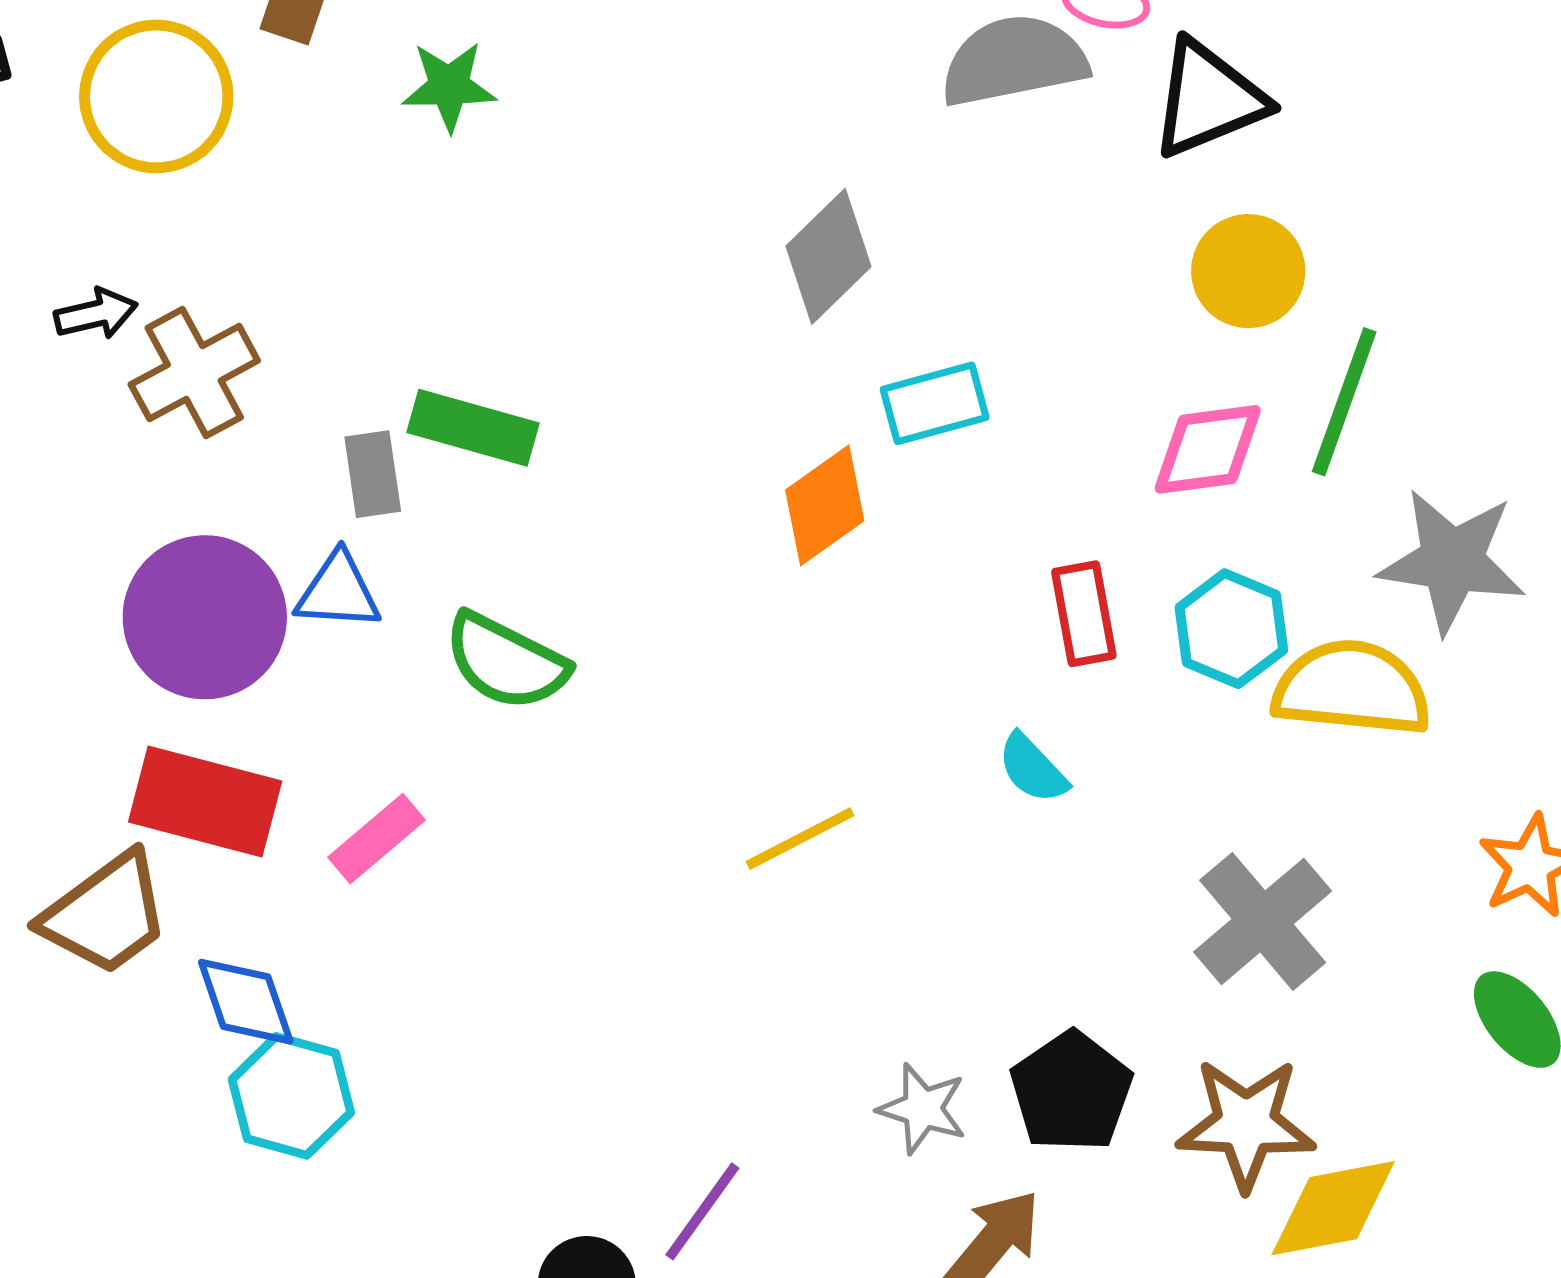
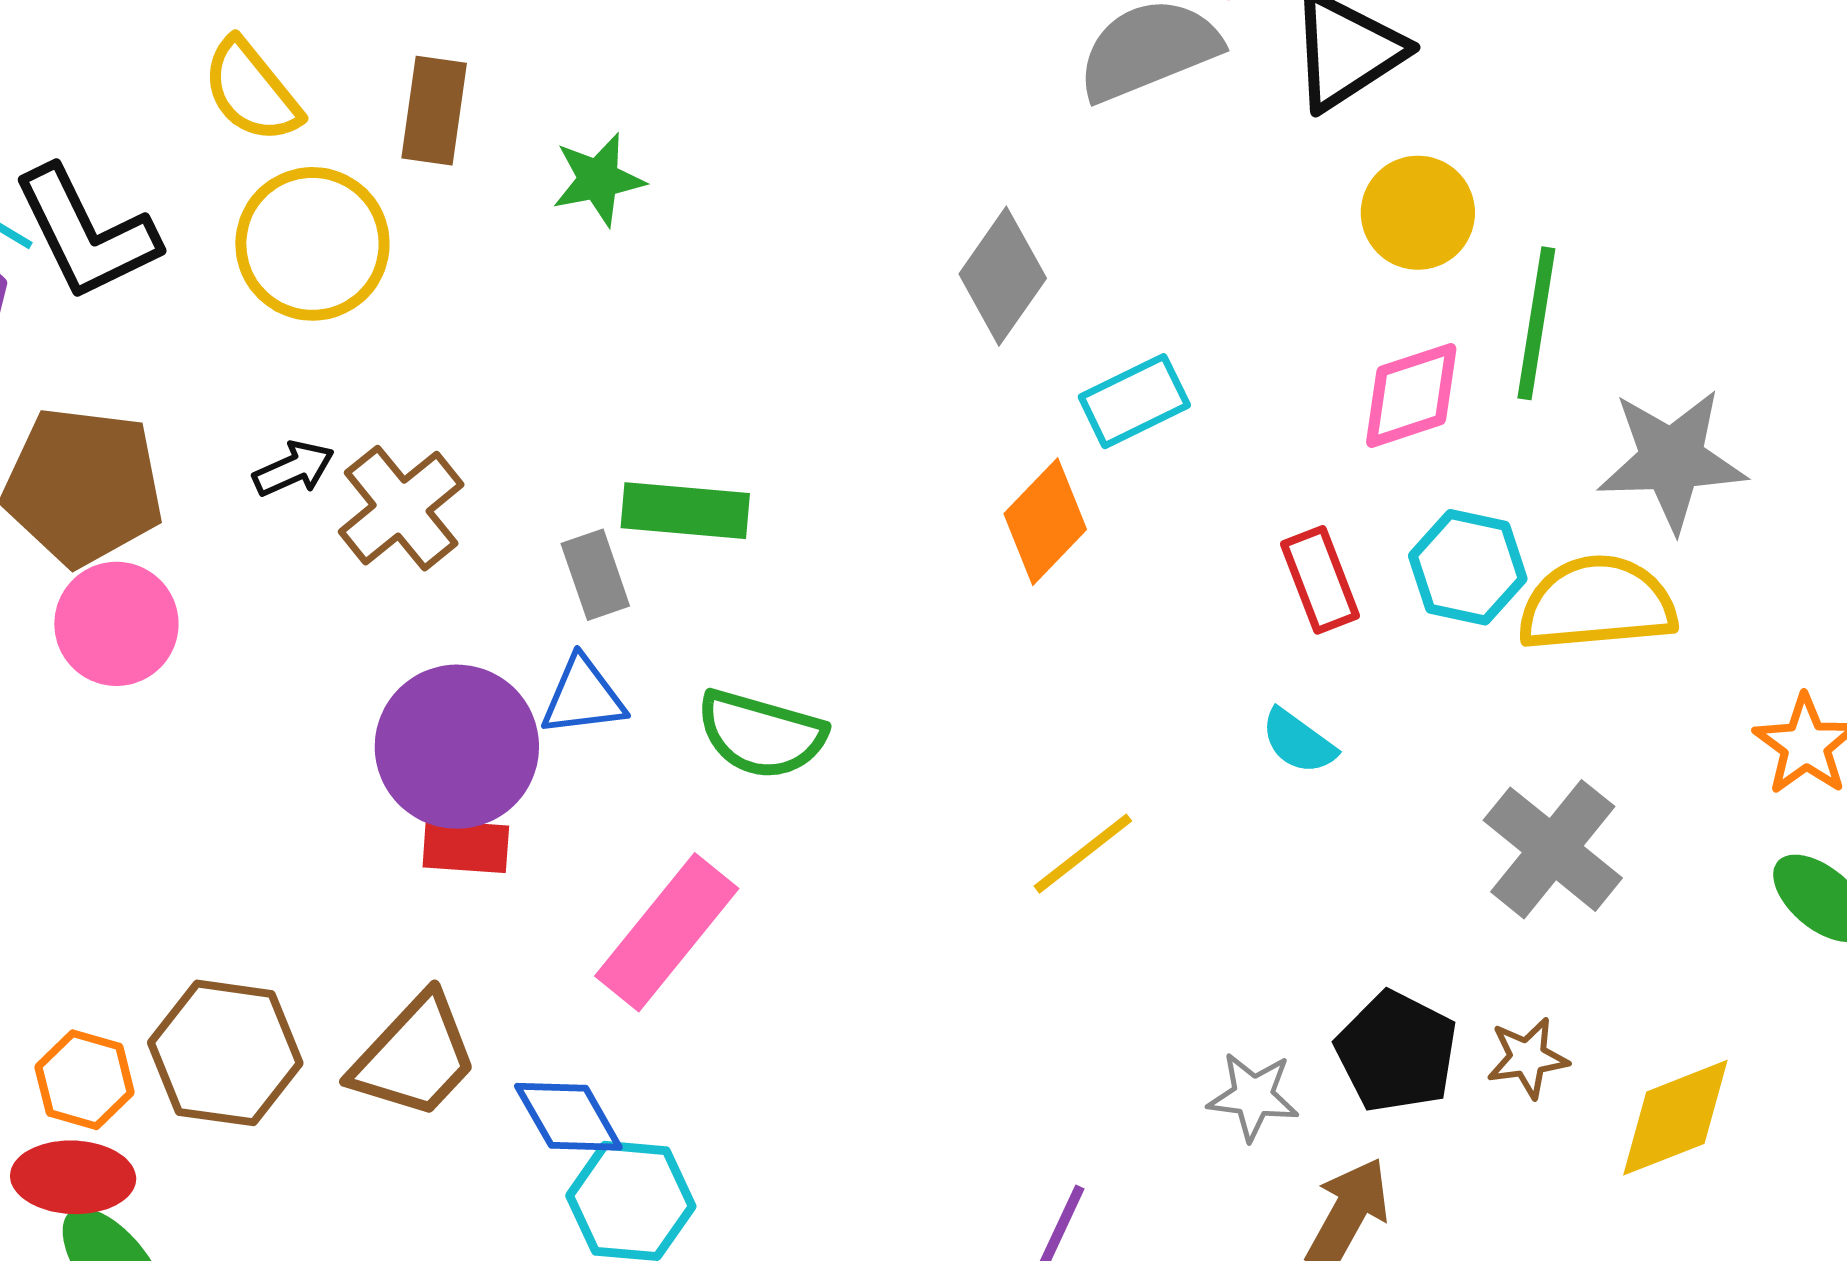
red rectangle: (205, 802) -> (466, 846), moved, size x0.6
pink rectangle: (377, 839) -> (667, 932), size x1.6
brown star: (1246, 1124) -> (1528, 1058), moved, size x0.6

